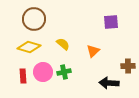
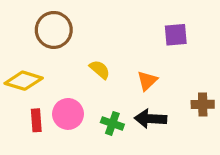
yellow diamond: (29, 47) -> (24, 81), moved
green cross: (64, 72) -> (112, 123), moved, turned 32
black arrow: (109, 83) -> (150, 119), moved

